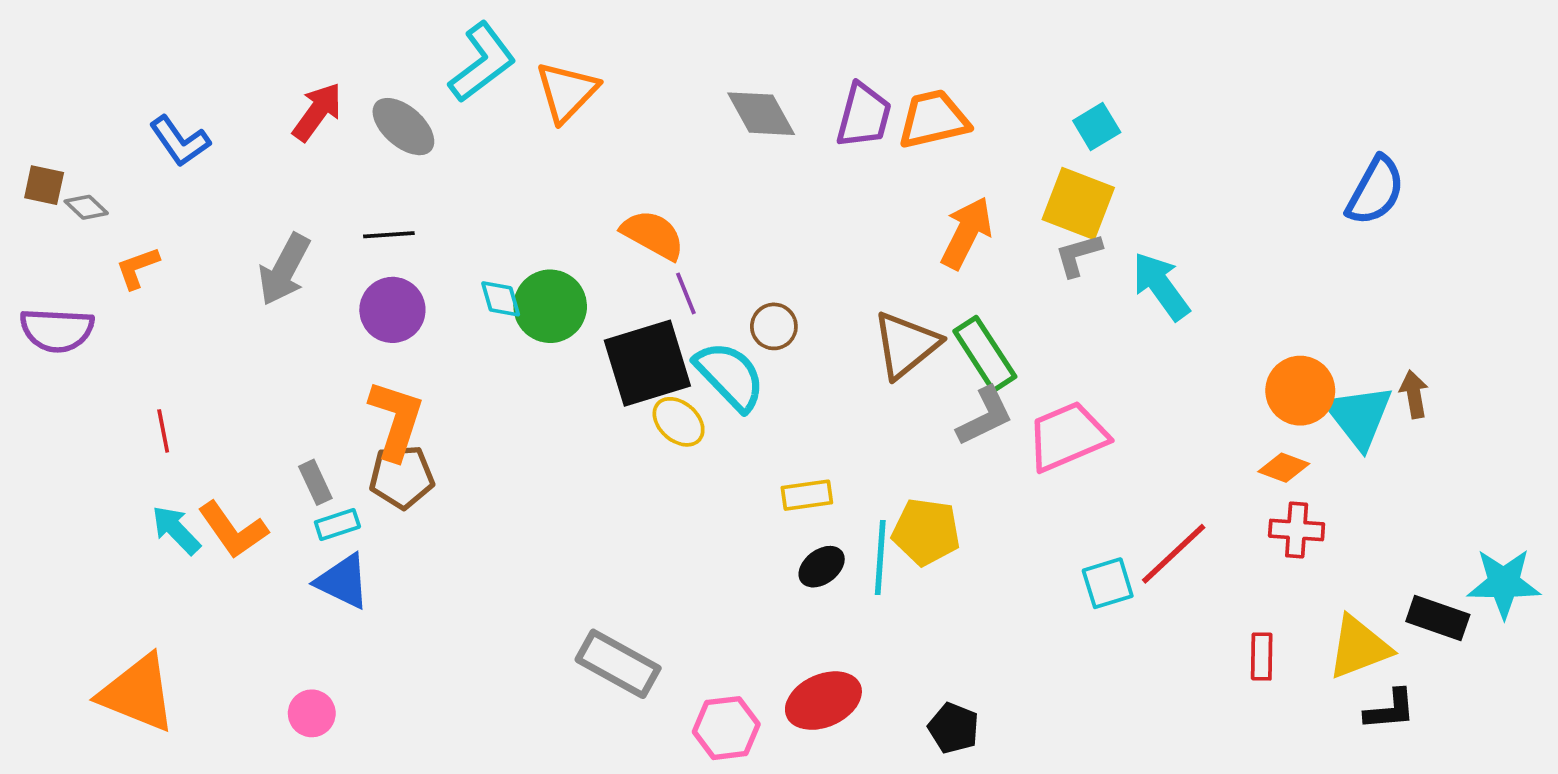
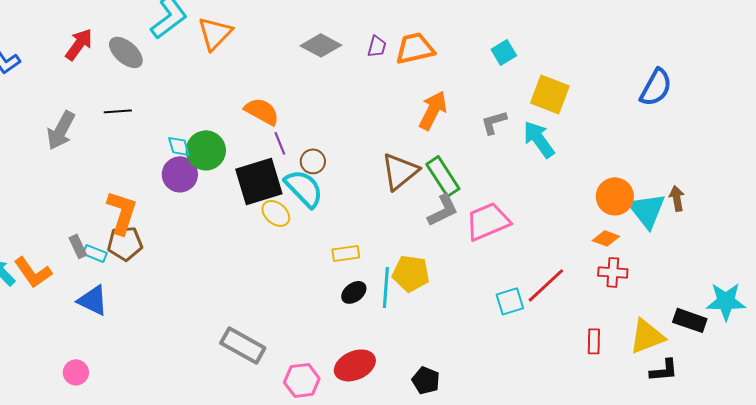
gray diamond: (761, 114) -> (321, 45), turned -33
purple trapezoid: (864, 116) -> (377, 46), size x0.6
yellow square: (1078, 204) -> (550, 94), moved
purple circle: (392, 310) -> (180, 174), moved
brown circle: (774, 326) -> (313, 161), moved
cyan rectangle: (337, 524) -> (95, 253), moved, turned 40

